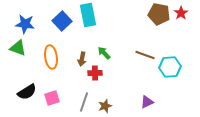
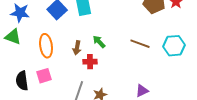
cyan hexagon: (170, 67) -> (174, 46), moved
black semicircle: (27, 92) -> (22, 81), turned 114
pink square: (52, 98) -> (44, 76), moved

